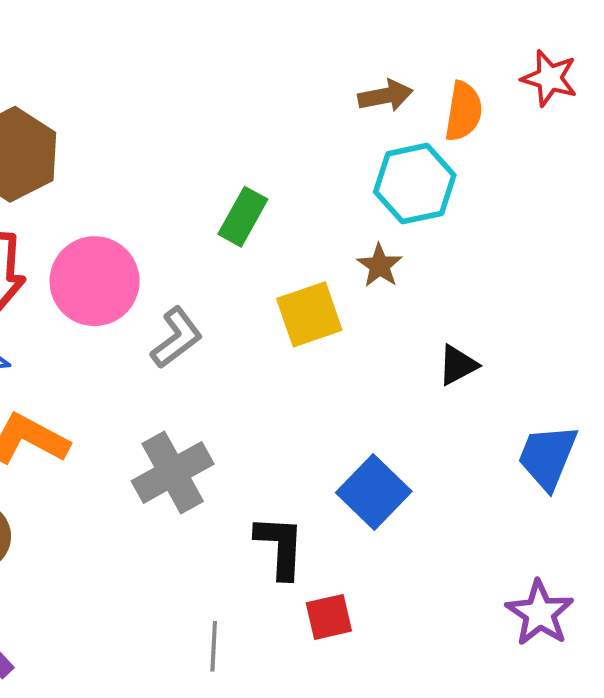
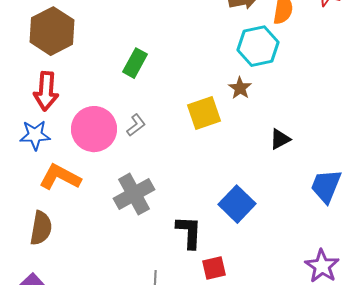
green rectangle: (243, 217) -> (135, 63), moved
pink circle: (95, 281) -> (94, 129), moved
gray L-shape: (177, 338) -> (136, 125), size x0.7

